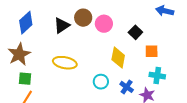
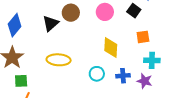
pink circle: (104, 24) -> (105, 12), moved
black square: (135, 32) -> (134, 11), moved
blue cross: (127, 87) -> (123, 76), turned -32

